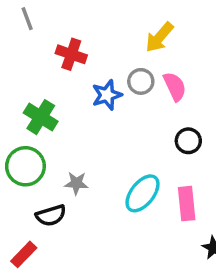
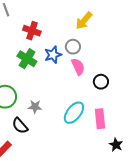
pink semicircle: (175, 87) -> (78, 67), moved
green cross: (41, 117) -> (27, 59), moved
black semicircle: (51, 215) -> (20, 126), turned 66

